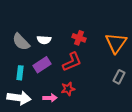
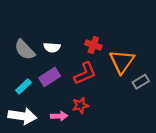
orange triangle: (116, 43) -> (122, 62), moved
cyan rectangle: (20, 73) -> (24, 86), turned 40
gray rectangle: (119, 77) -> (141, 82), moved, turned 32

